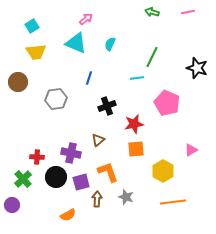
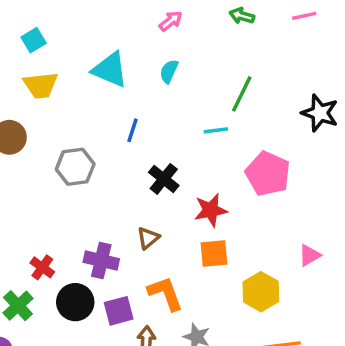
pink arrow: (86, 19) -> (171, 21), moved
black cross: (107, 106) -> (164, 179), turned -30
red cross: (37, 157) -> (42, 267), turned 32

